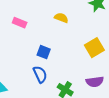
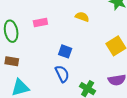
pink rectangle: (20, 23) -> (40, 22), turned -32

